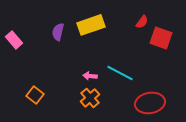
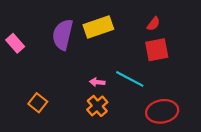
purple semicircle: (58, 32) -> (63, 35), size x1.6
red square: (161, 38) -> (157, 50), moved, turned -30

